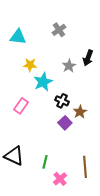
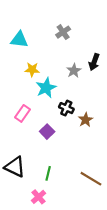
purple square: (65, 123) -> (47, 132), moved
brown line: (85, 167) -> (91, 179), turned -55
pink cross: (60, 179) -> (39, 197), moved

